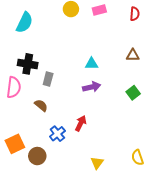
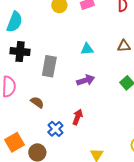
black cross: (28, 64) -> (20, 52), moved
cyan triangle: (91, 64) -> (87, 49), moved
gray rectangle: (48, 79) -> (49, 66), moved, size x1.5

